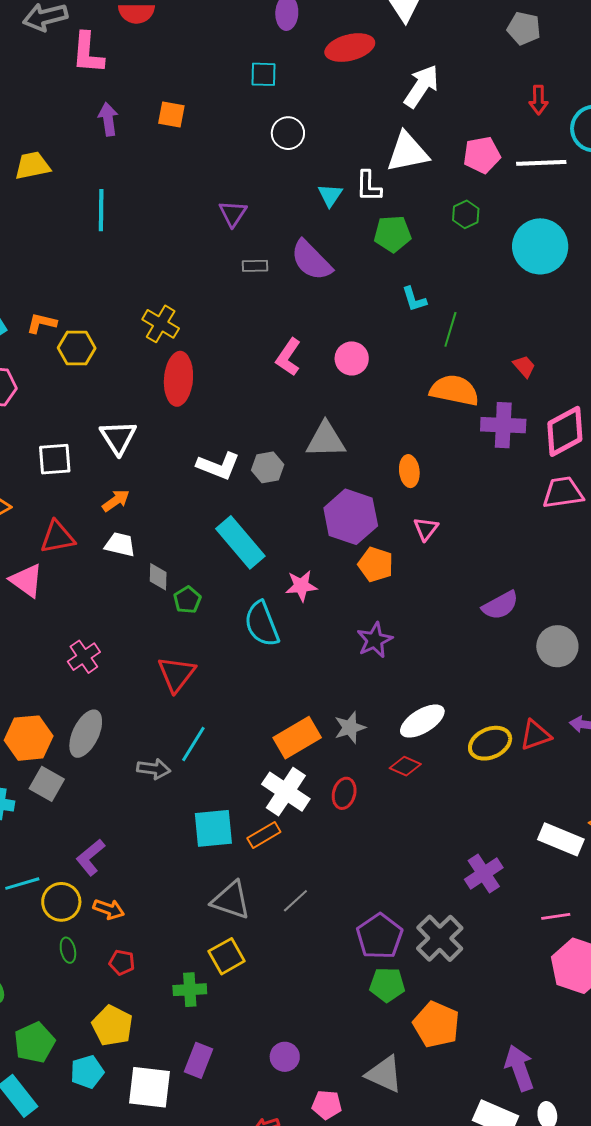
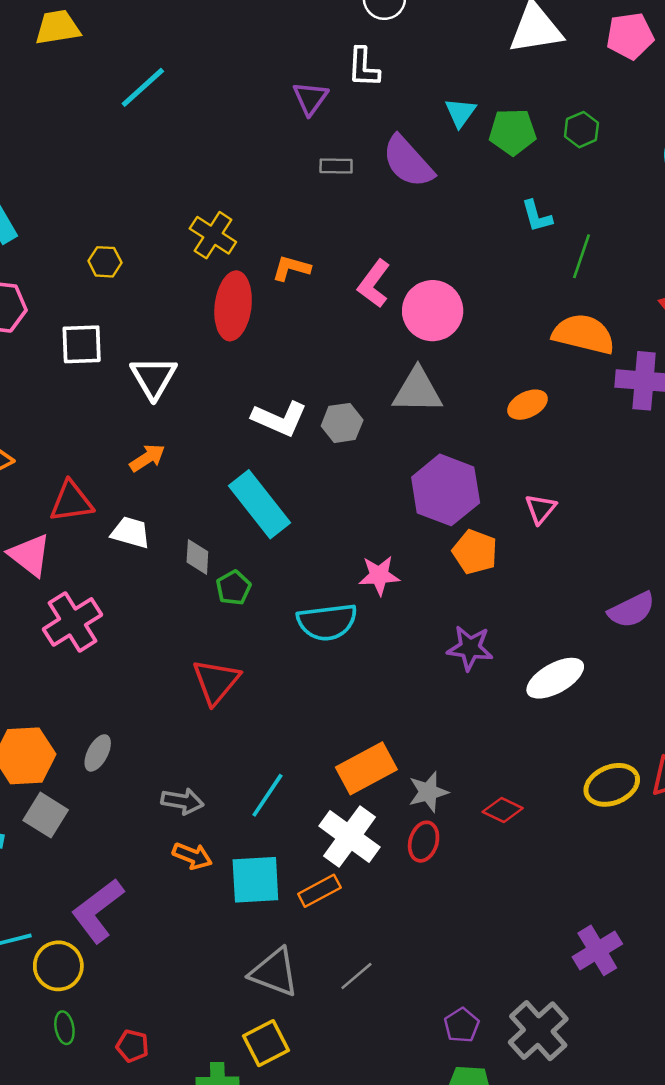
white L-shape: (369, 186) -> (363, 67), moved
cyan triangle: (330, 195) -> (460, 113), moved
cyan line: (101, 210) -> (143, 87), turned 45
green hexagon: (466, 214) -> (581, 130), moved
orange L-shape: (42, 323) -> (291, 268), moved
yellow hexagon: (77, 348) -> (105, 262), size x0.7
pink circle: (352, 358) -> (433, 311), moved, size x1.4
white square: (55, 459) -> (82, 344), moved
orange ellipse: (409, 471) -> (527, 405), moved, turned 68
cyan rectangle: (240, 542) -> (260, 504), moved
white trapezoid: (120, 544) -> (131, 532), moved
cyan semicircle: (262, 624) -> (327, 622), turned -78
purple star: (375, 640) -> (470, 648), turned 30
pink cross: (84, 657) -> (72, 622), moved, size x1.4
white ellipse: (422, 721) -> (555, 678), moved
gray star: (350, 727) -> (428, 792), moved
gray ellipse: (86, 734) -> (98, 753), size x0.6
cyan line: (193, 744) -> (267, 795), moved
purple L-shape: (90, 857) -> (98, 911), size x1.4
orange arrow: (109, 909) -> (192, 856), moved
purple pentagon: (380, 936) -> (462, 1025), size x0.6

